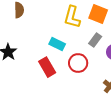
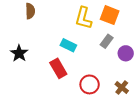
red circle: (78, 63) -> (90, 84), moved

